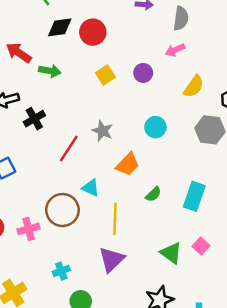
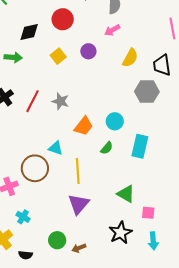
black diamond: (60, 27) -> (29, 32), moved
red circle: (93, 32) -> (63, 19), moved
cyan circle: (155, 127) -> (115, 121), moved
red line: (69, 149) -> (32, 101), moved
pink square: (201, 246) -> (148, 213), moved, turned -32
cyan cross: (61, 271) -> (23, 217), moved, turned -32

